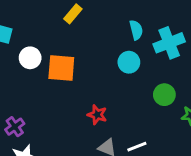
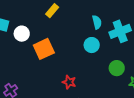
white circle: (30, 58) -> (22, 34), moved
orange square: (61, 68) -> (44, 49), turned -30

